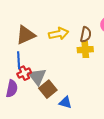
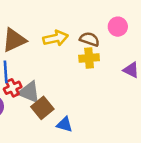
brown semicircle: (86, 35) -> (89, 39), turned -84
gray triangle: (37, 77) -> (29, 92), turned -30

